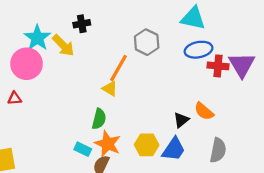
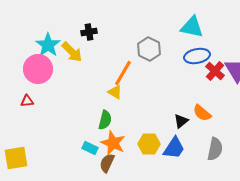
red cross: (218, 66) -> (215, 71), turned 36

